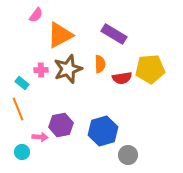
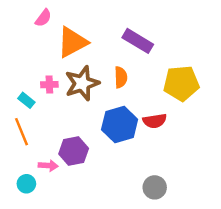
red semicircle: (122, 78) -> (155, 121), moved
blue hexagon: (103, 131) -> (120, 124), moved

